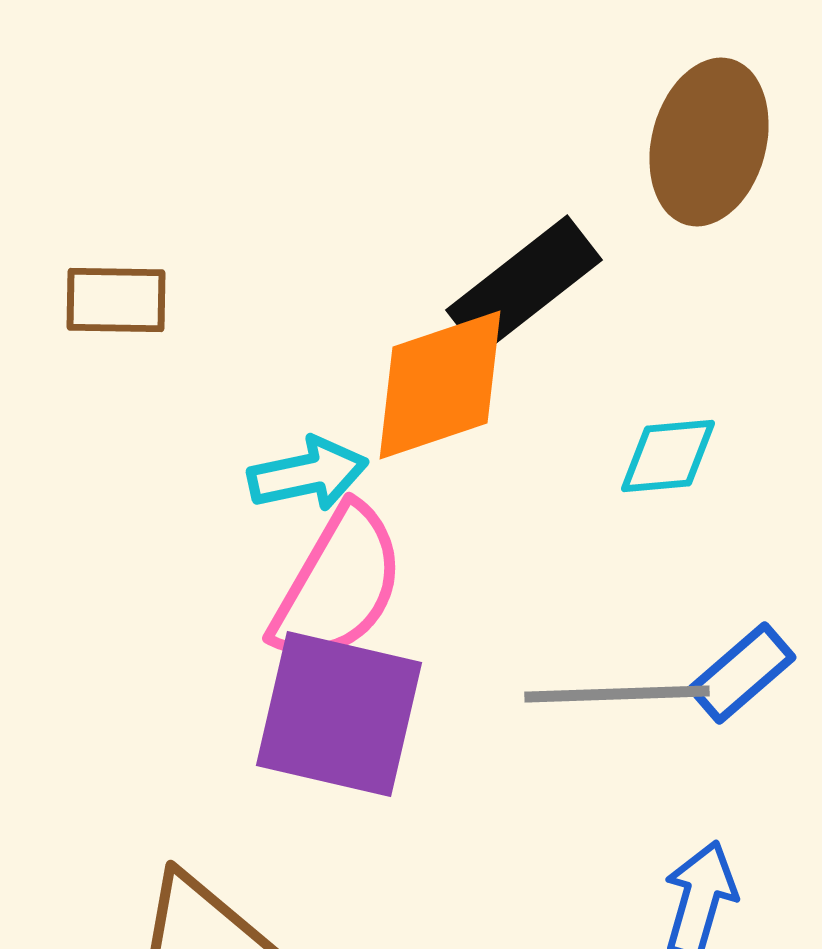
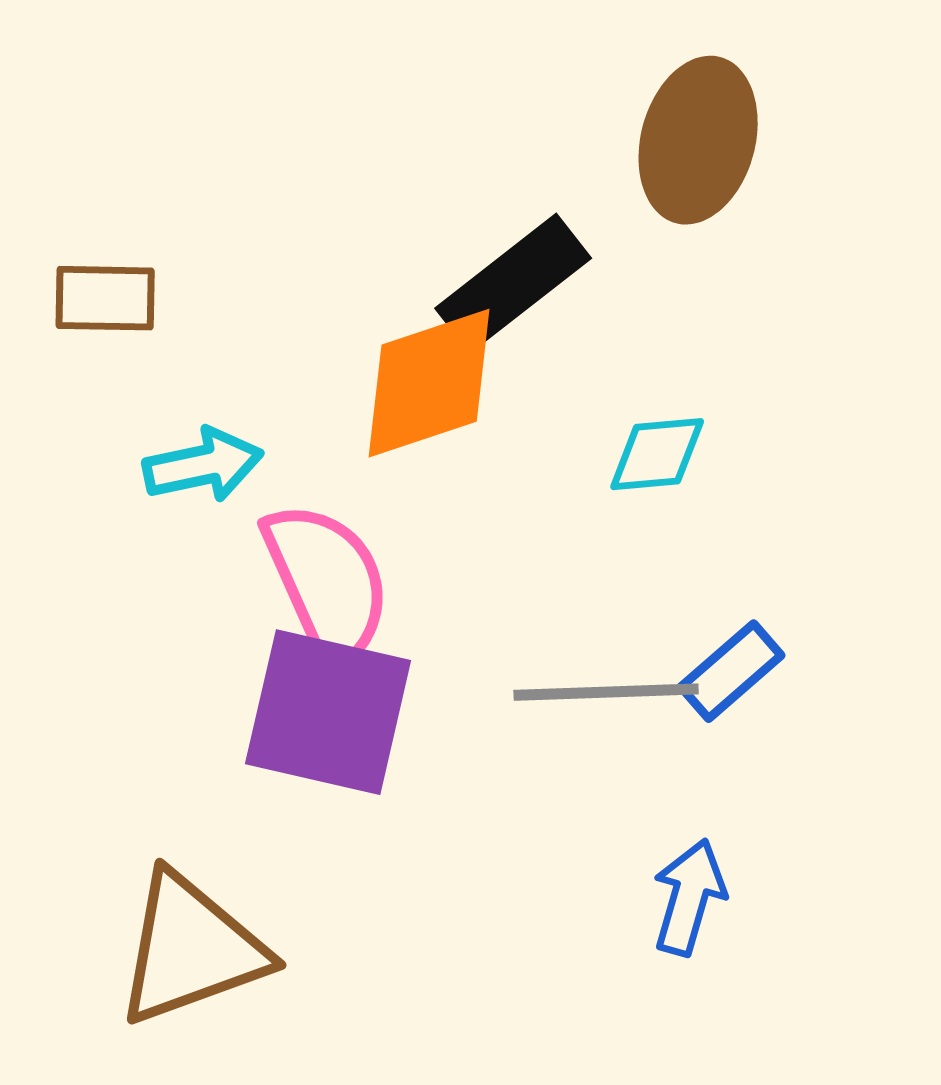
cyan arrow: (308, 474) -> (203, 465), moved
pink semicircle: (338, 585) -> (327, 583), turned -54

